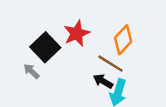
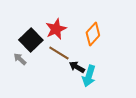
brown line: (111, 64) -> (59, 53), moved

